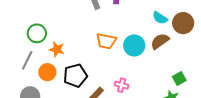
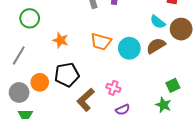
green circle: (37, 33) -> (30, 18), moved
orange star: (57, 49) -> (61, 40), moved
orange circle: (47, 72) -> (40, 82), moved

